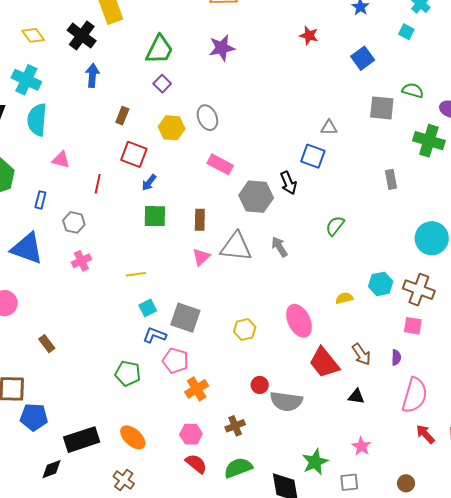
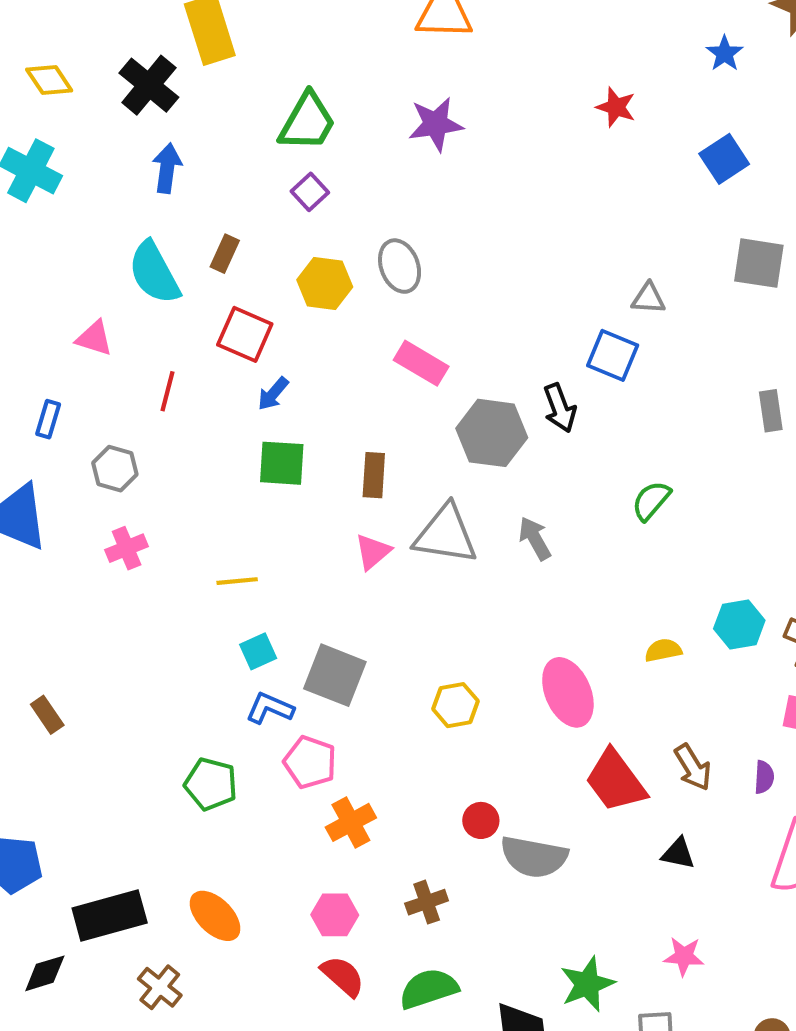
cyan semicircle: (37, 120) -> (154, 273), moved, turned -36
pink star: (361, 446) -> (684, 956), turned -30
brown cross: (124, 480) -> (160, 987), moved

